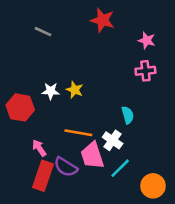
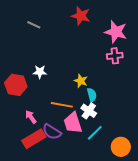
pink star: (147, 40) -> (116, 32), size x1.6
yellow star: (75, 90) -> (81, 81), moved
cyan semicircle: (128, 115) -> (92, 95), moved
red rectangle: (43, 176) -> (34, 139), turned 40

